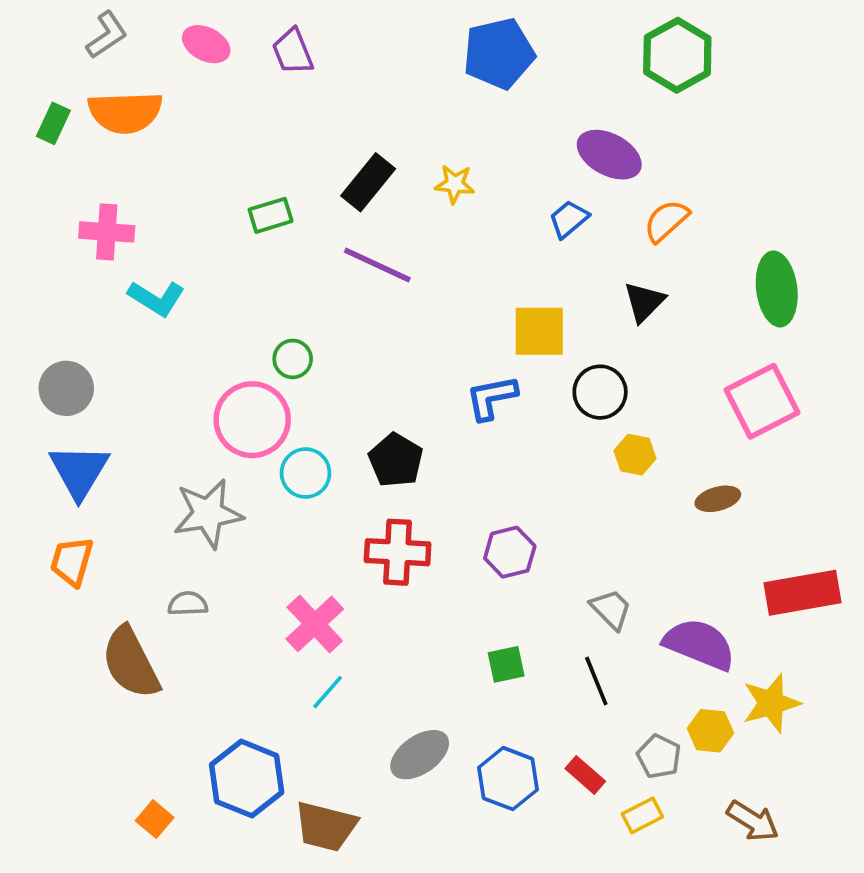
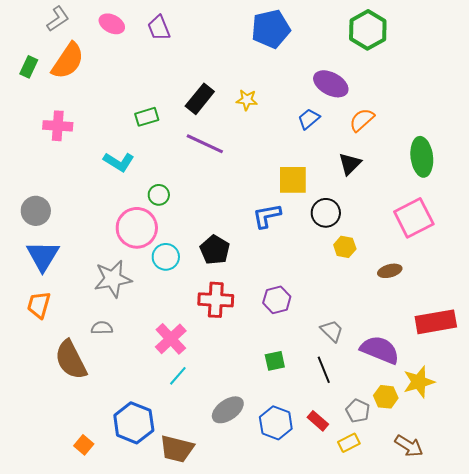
orange semicircle: (125, 112) -> (68, 61), turned -54
cyan L-shape: (156, 298) -> (119, 162), moved

